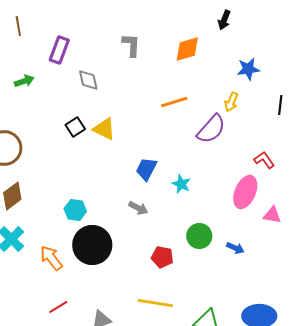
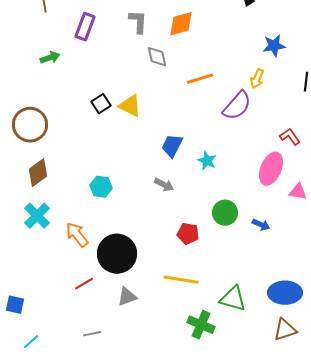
gray L-shape: (131, 45) -> (138, 22), moved
orange diamond: (187, 49) -> (181, 24), moved
gray diamond: (88, 80) -> (157, 57), moved
black circle: (92, 245) -> (117, 254), moved

